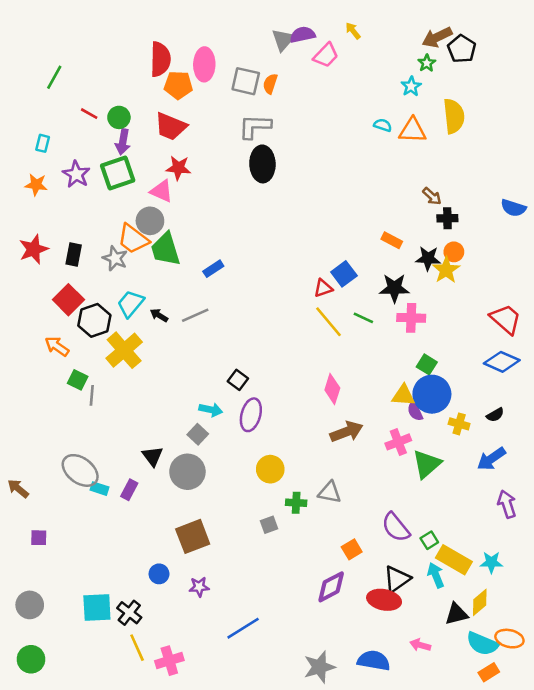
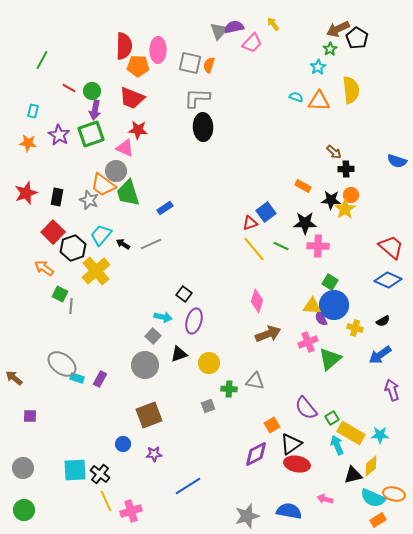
black triangle: (153, 456) -> (179, 354), moved, turned 48
black triangle: (397, 579) -> (291, 444), moved

